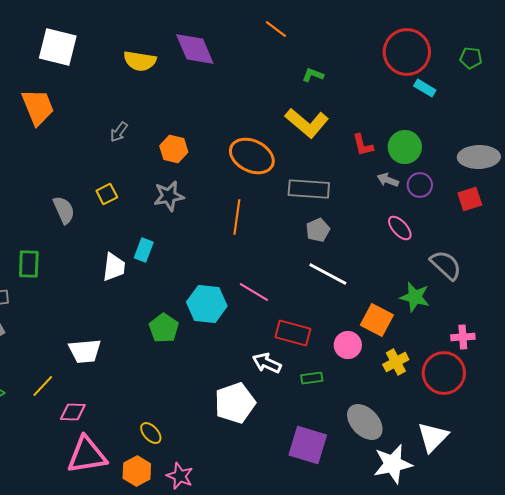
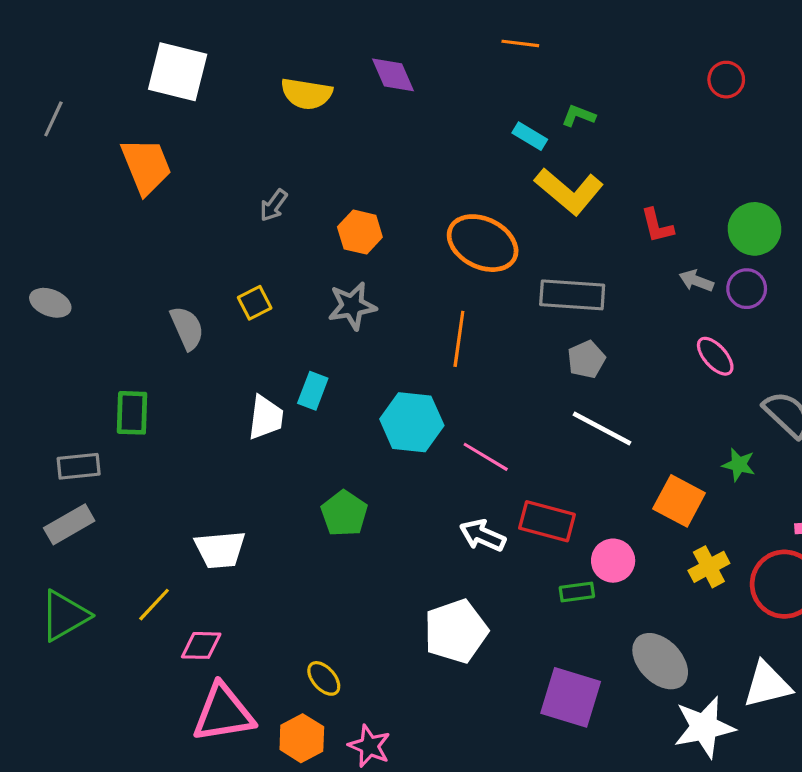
orange line: (276, 29) -> (520, 43), turned -30
purple diamond: (195, 49) -> (393, 75), size x0.7
red circle: (407, 52) -> (726, 80), size x0.5
cyan rectangle: (425, 88) -> (530, 136), moved
green circle: (405, 147) -> (755, 229), moved
green star: (415, 297) -> (739, 465), size x0.7
cyan hexagon: (207, 304) -> (412, 422), moved
pink circle: (348, 345) -> (613, 561), moved
white arrow: (267, 363) -> (483, 535), moved
white triangle: (433, 437) -> (767, 685), turned 32

